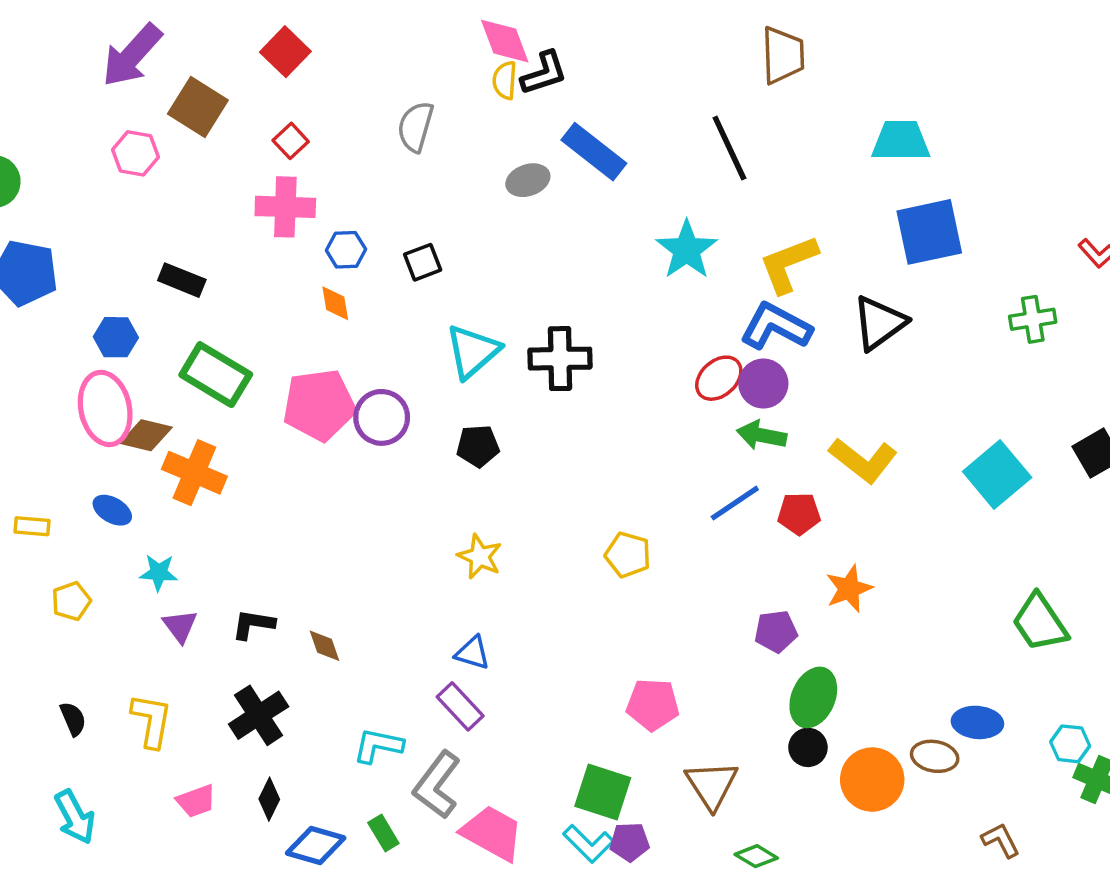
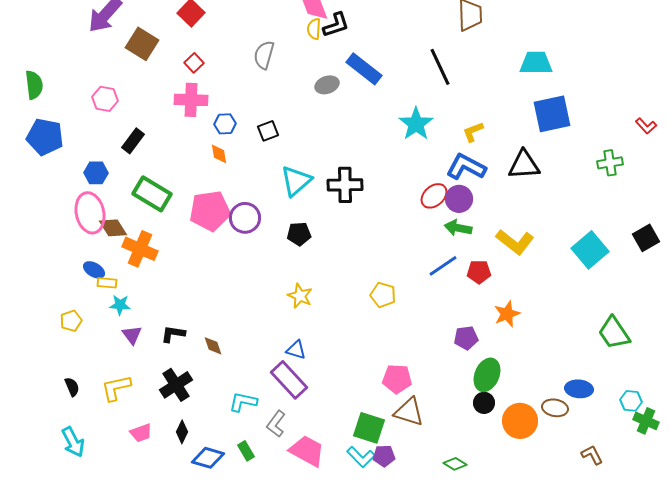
pink hexagon: (135, 153) -> (105, 99), moved
yellow L-shape: (788, 264) -> (473, 132), size x0.6
black rectangle: (182, 280) -> (133, 141), turned -75
black triangle: (879, 323) -> (524, 165), turned 32
brown diamond: (146, 435) -> (113, 228), turned 44
yellow rectangle: (32, 526) -> (107, 283), moved
purple rectangle: (460, 706) -> (289, 380), size x1.4
yellow L-shape: (152, 721) -> (116, 388), turned -112
gray L-shape: (437, 785) -> (276, 424), size x0.7
brown triangle: (712, 785) -> (409, 412), moved, turned -40

